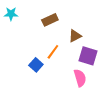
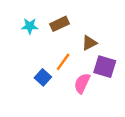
cyan star: (11, 14) -> (30, 26), moved
pink semicircle: (80, 78) -> (82, 83), moved, turned -138

